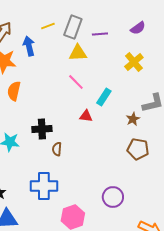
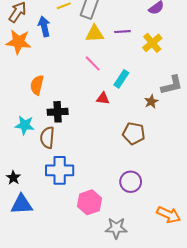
purple line: (100, 34) -> (122, 32), moved
orange semicircle: (14, 91) -> (37, 85), moved
brown semicircle: (57, 149) -> (47, 138), moved, size x1.5
brown pentagon: (138, 149) -> (134, 133), moved

